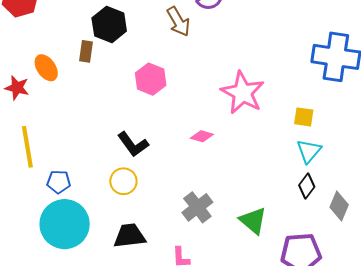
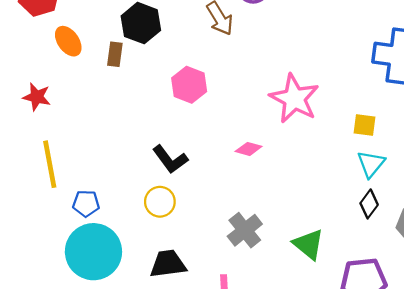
orange ellipse: (46, 68) -> (68, 41), moved

